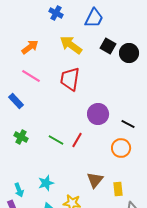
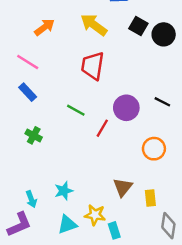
pink line: (31, 76) -> (28, 62), moved
black line: (128, 124) -> (162, 102), moved
green line: (56, 140) -> (76, 110), moved
red line: (77, 140) -> (102, 128), moved

